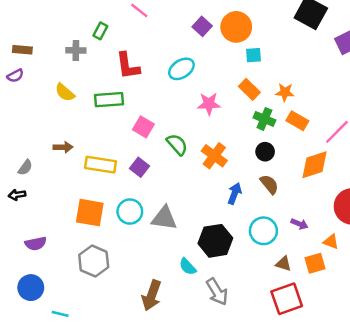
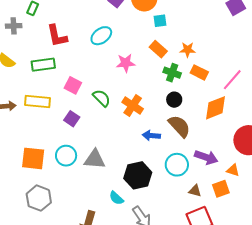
yellow rectangle: (100, 165) -> (38, 102), moved
brown semicircle: (269, 184) -> (179, 126), size x1.4
blue arrow: (235, 194) -> (151, 136), turned -102
purple arrow: (299, 224) -> (206, 157), size x1.6

